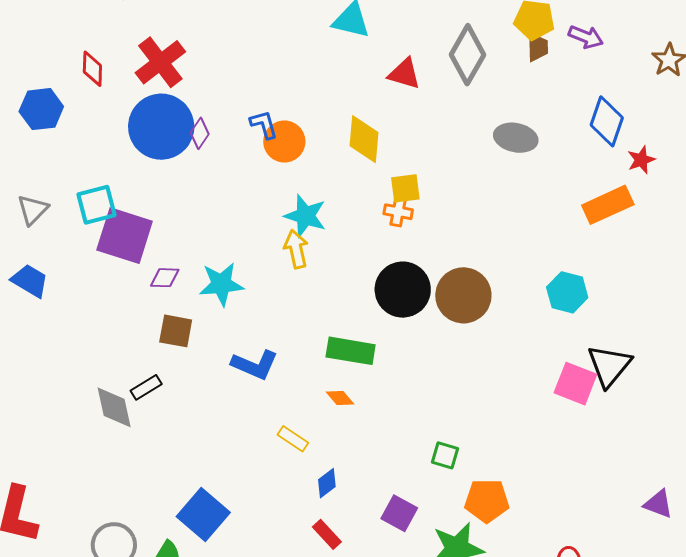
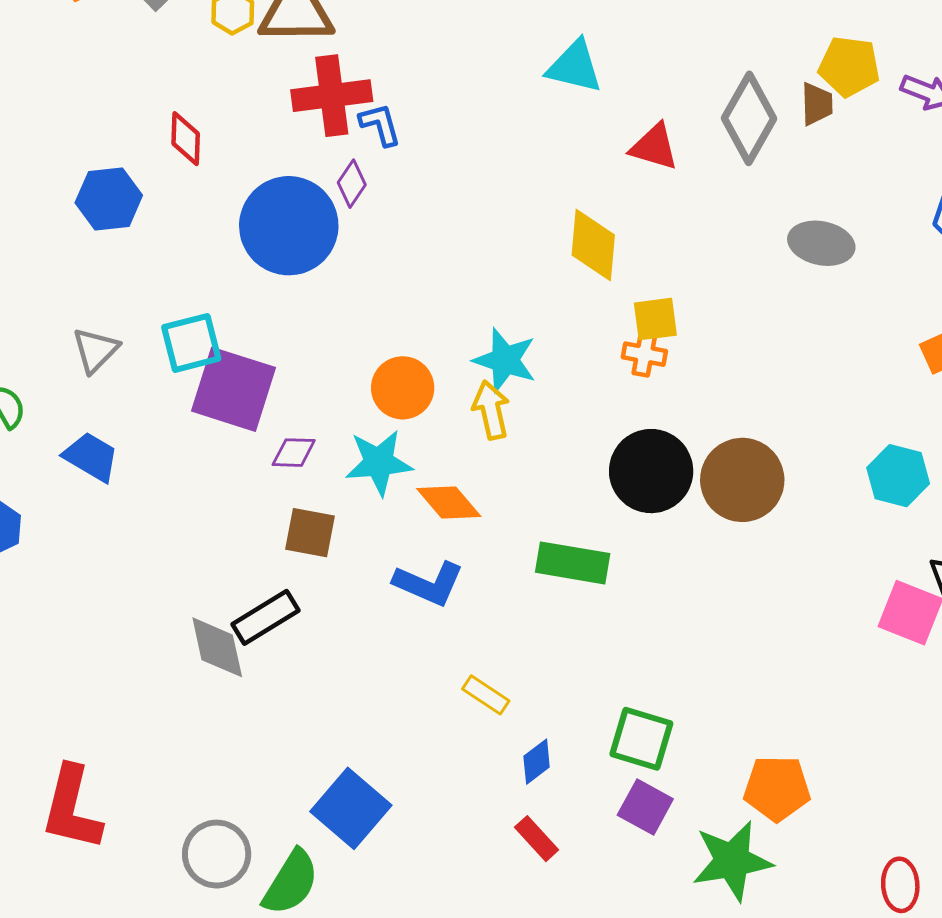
brown trapezoid: (538, 47) -> (817, 104), moved
red cross: (160, 62) -> (332, 96), moved, turned 30
blue L-shape: (264, 124) -> (380, 125), moved
purple diamond: (200, 133) -> (352, 184), moved
orange circle: (284, 142) -> (403, 388), moved
black rectangle: (146, 387) -> (265, 617), size x1.4
orange diamond: (340, 398) -> (449, 503), moved, size x1.5
green square: (445, 455) -> (641, 739), moved, size x1.5

